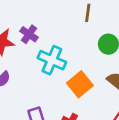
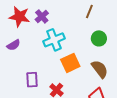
cyan cross: (52, 60) -> (54, 40), turned 30

